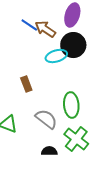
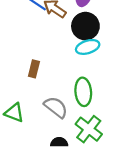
cyan ellipse: (56, 56) -> (88, 47), moved
brown rectangle: (26, 84) -> (34, 69), turned 35

